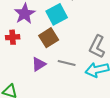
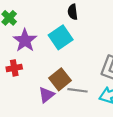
brown square: (49, 38) -> (60, 79), moved

